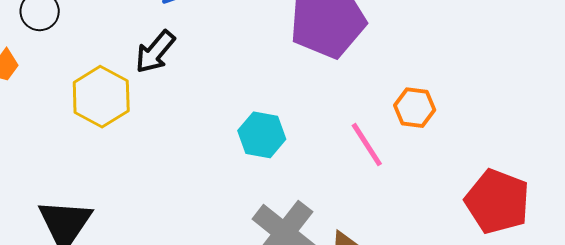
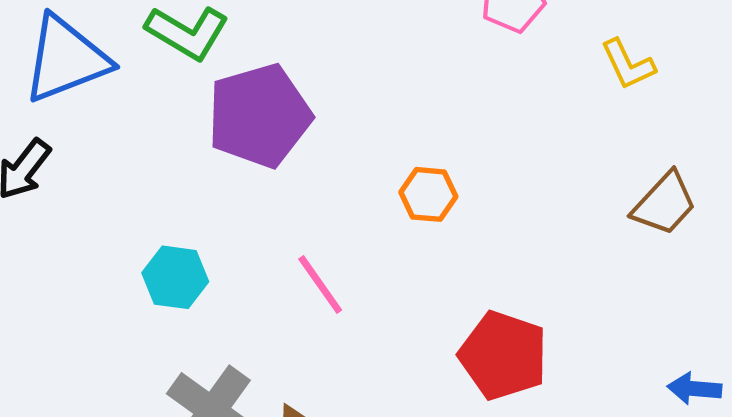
orange hexagon: (415, 108) -> (428, 194), moved

